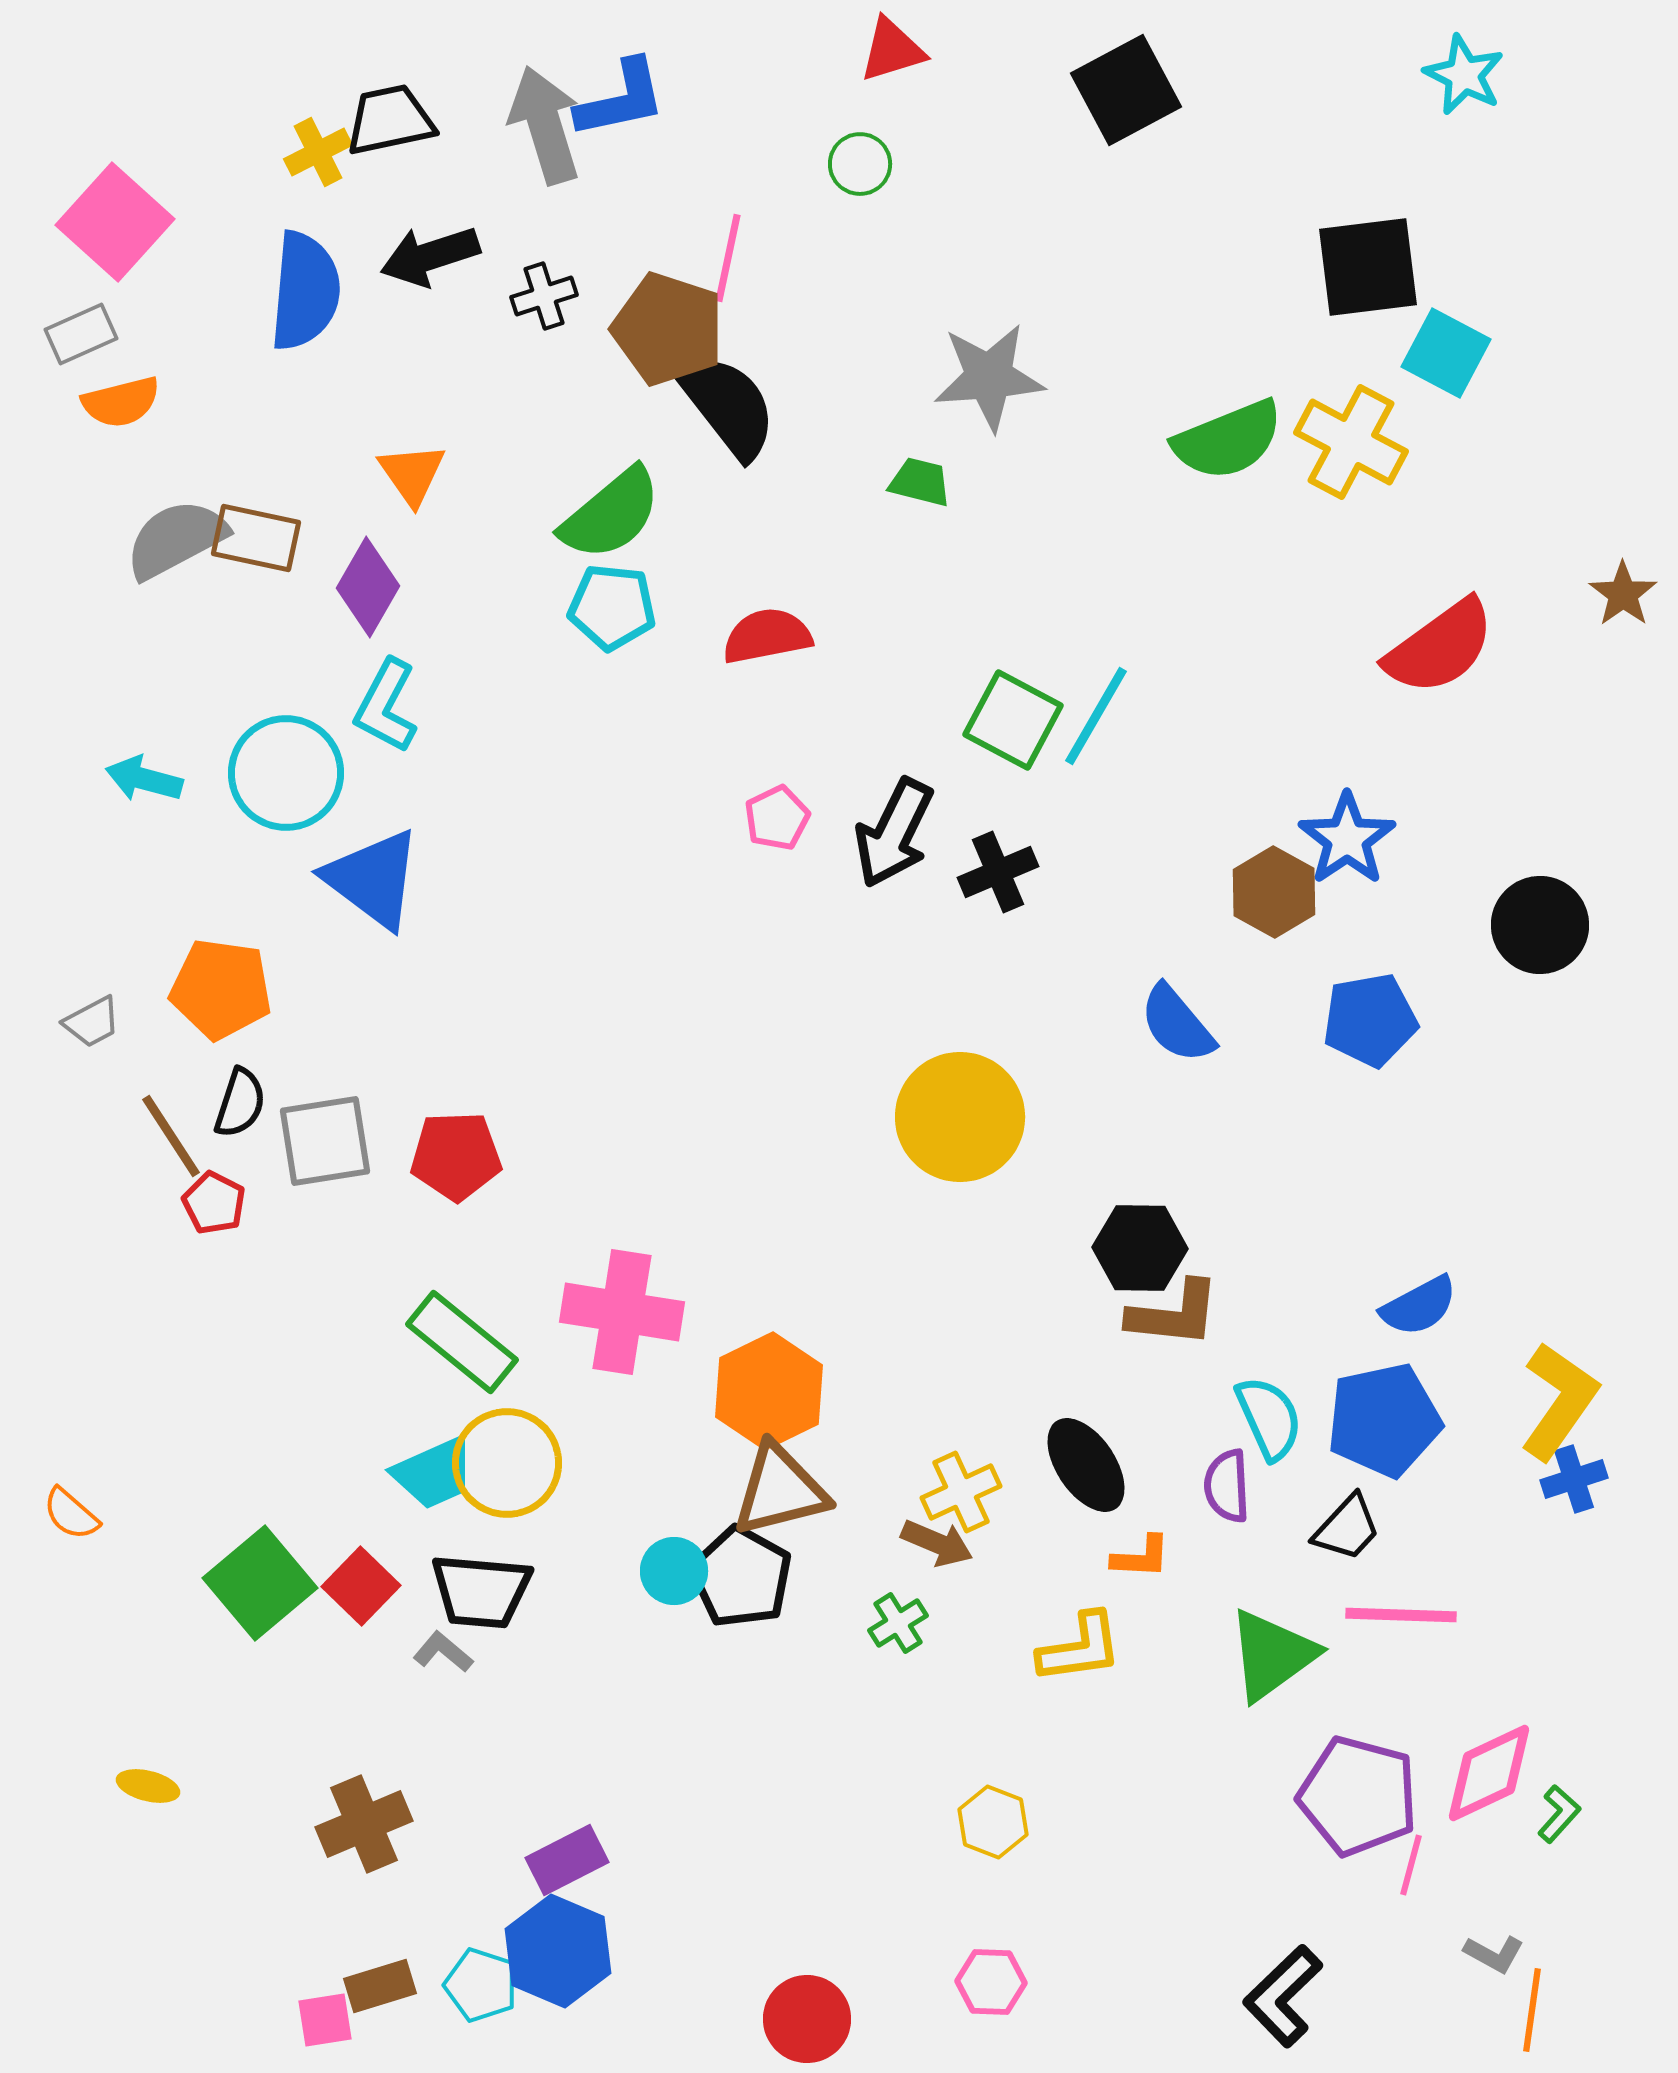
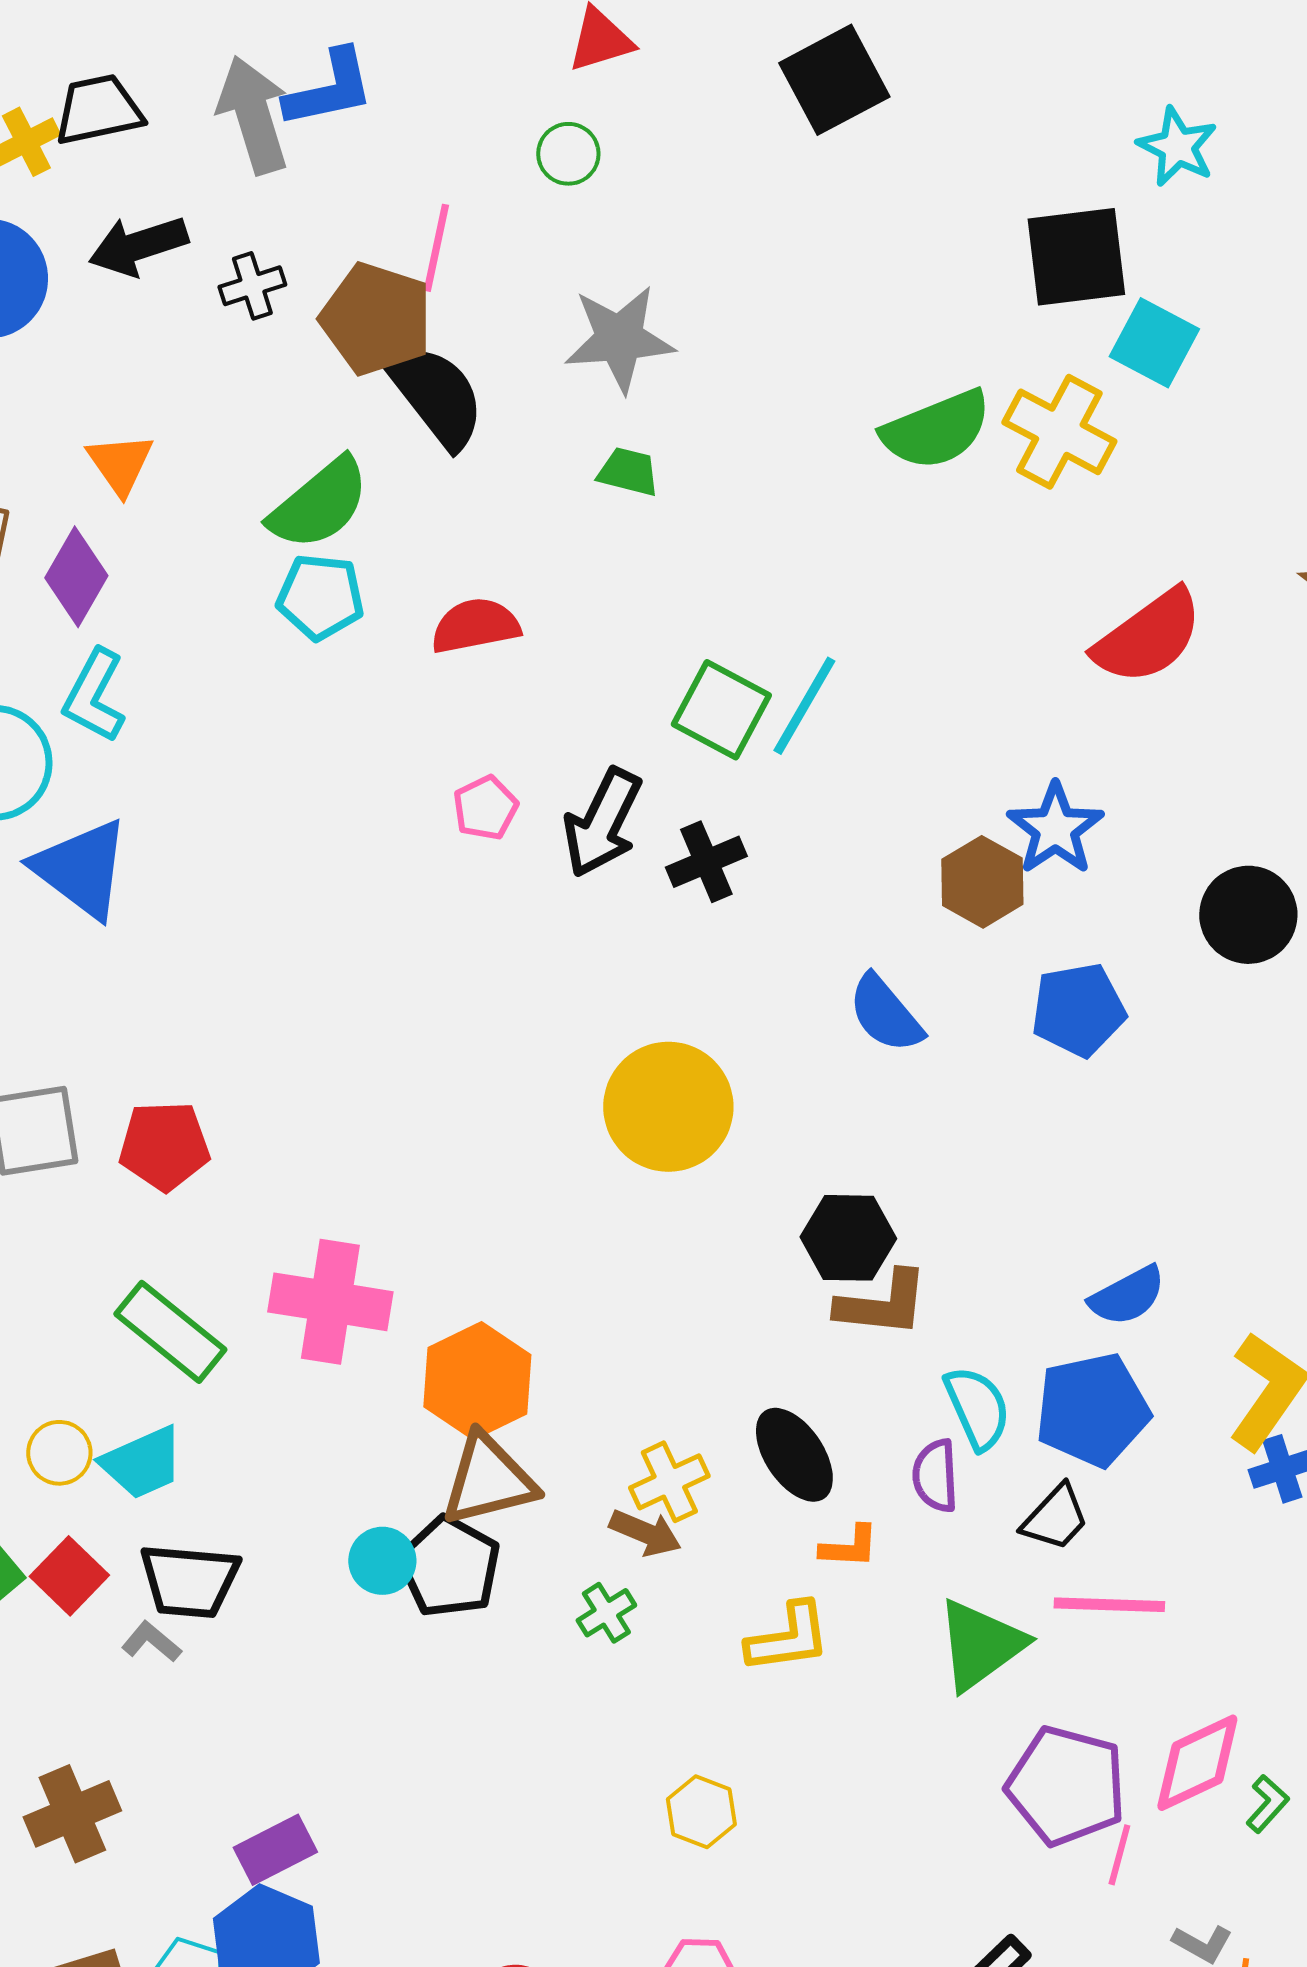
cyan star: (1464, 75) -> (1177, 147), moved
gray star: (989, 377) -> (619, 339), moved
yellow circle: (507, 1463) -> (59, 1453), moved, size x0.6

